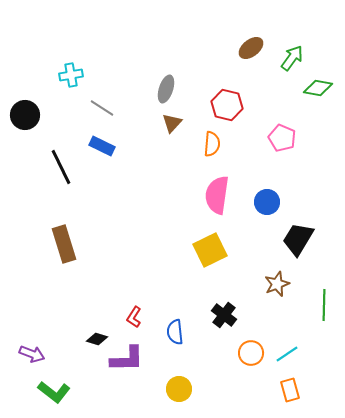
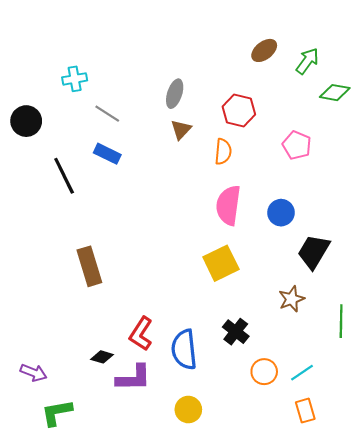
brown rectangle: (64, 244) -> (89, 266), moved
red L-shape: (134, 317) -> (141, 334), size x1.5
blue semicircle: (175, 332) -> (184, 350), size x1.5
green L-shape: (54, 392) -> (57, 413), turned 132

